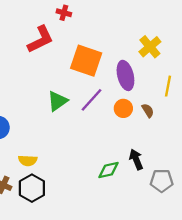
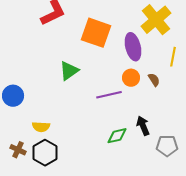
yellow cross: (150, 47) -> (156, 20), size x1.4
purple line: (91, 100) -> (109, 95), moved, turned 35

